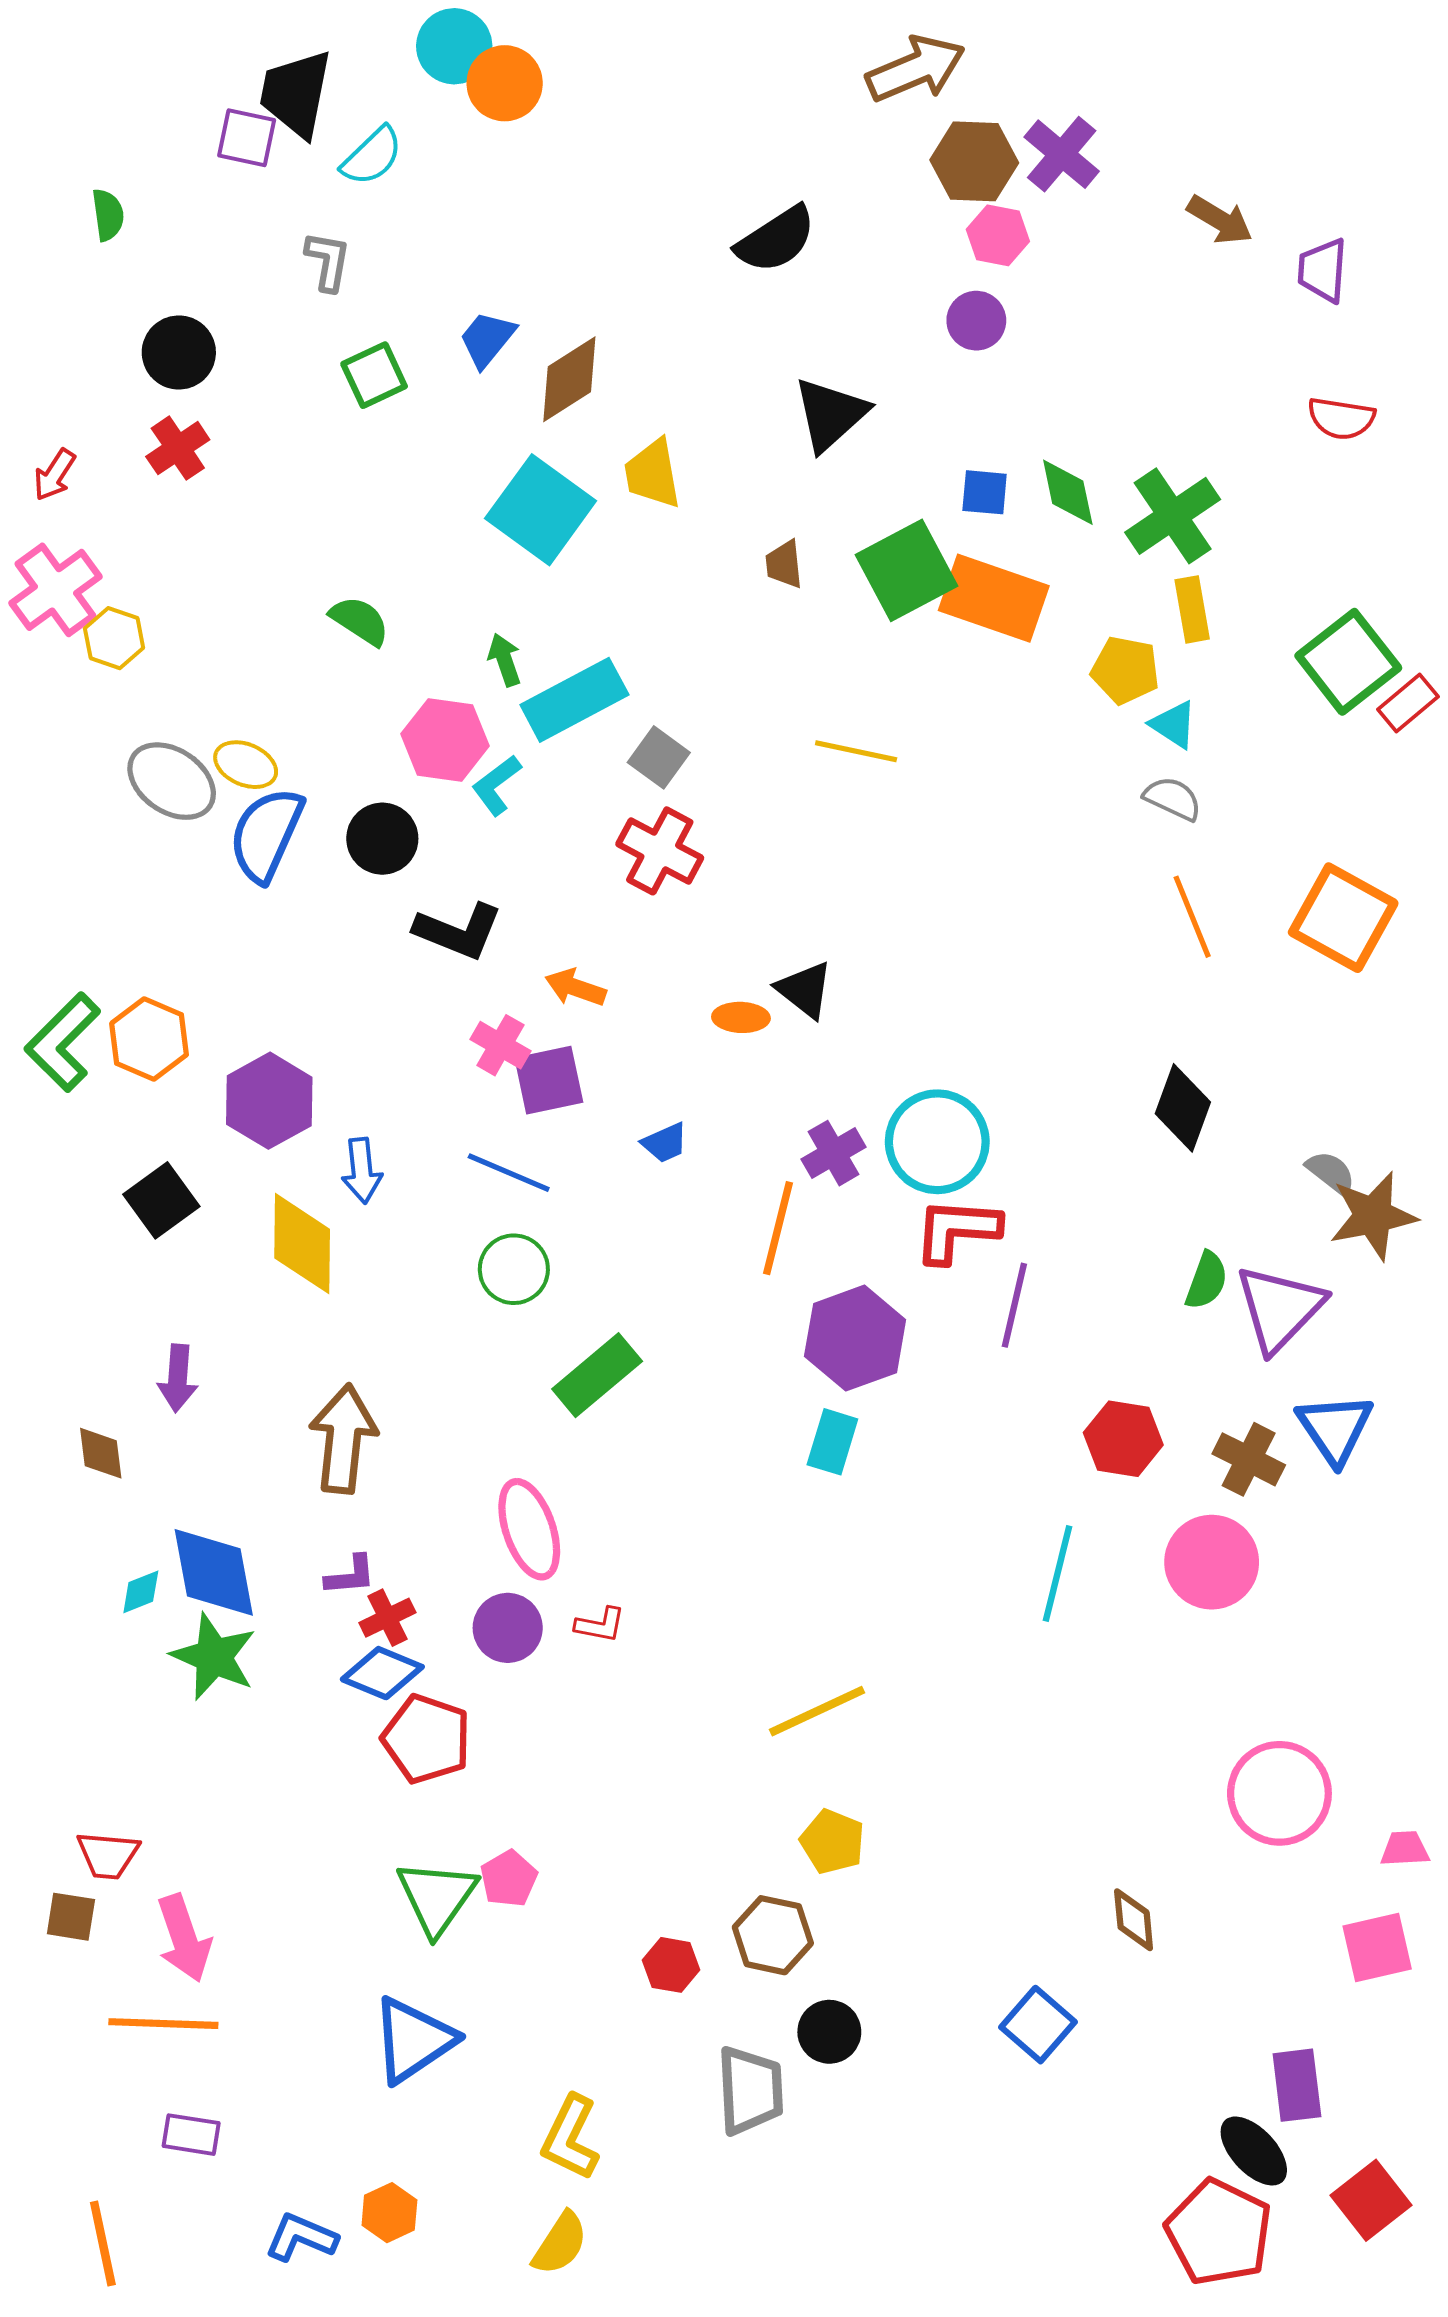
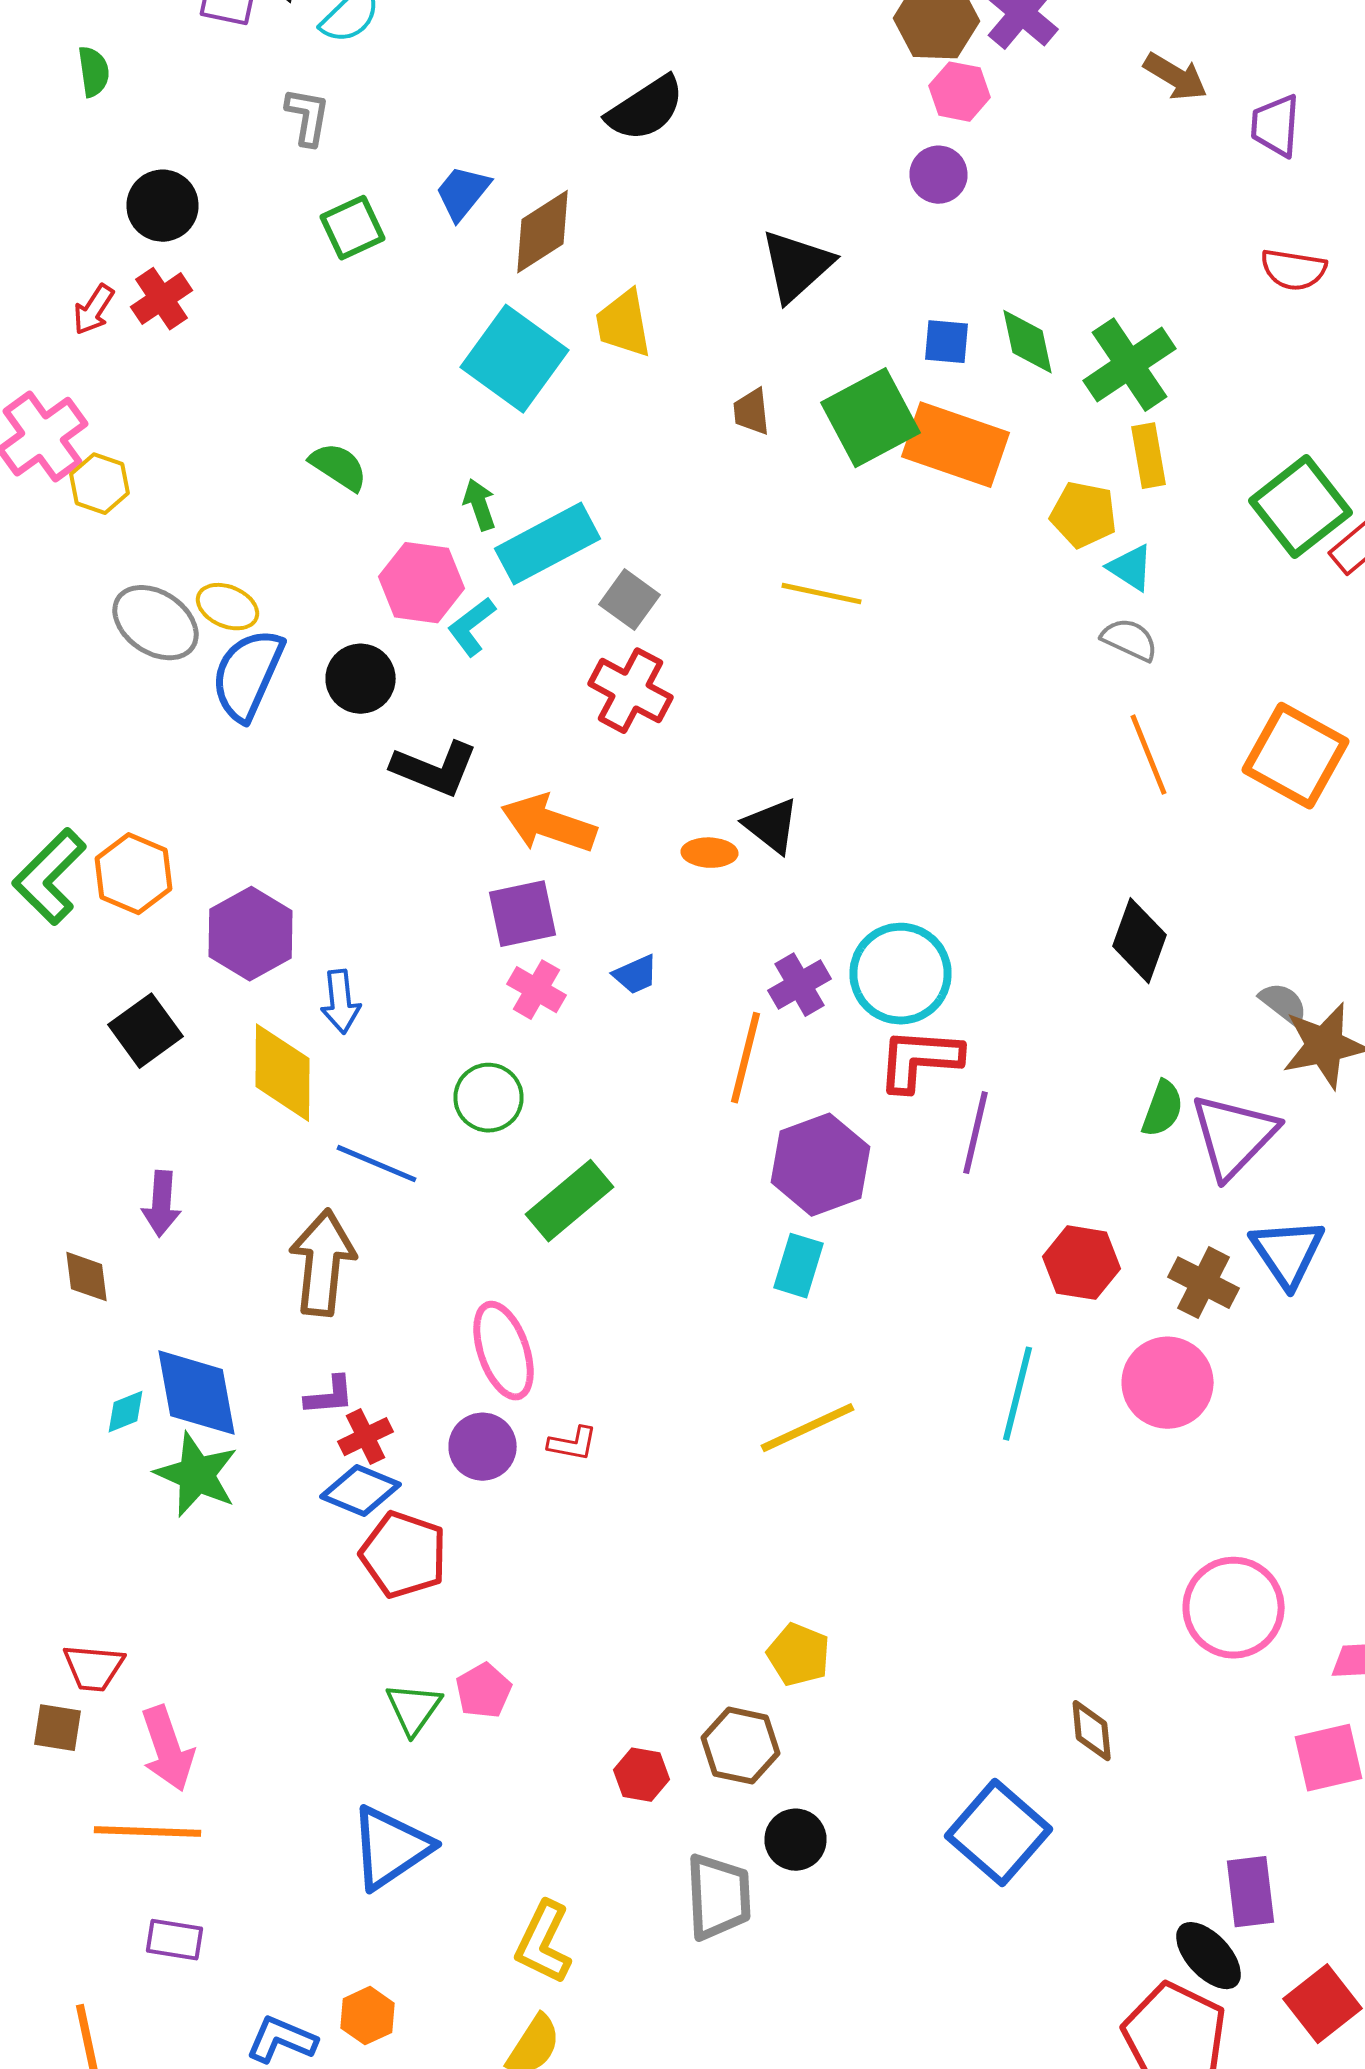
black semicircle: (776, 239) -> (646, 109), moved
red arrow: (54, 475) -> (94, 310), moved
orange arrow: (576, 988) -> (548, 824), size x1.6
pink cross: (500, 1045) -> (536, 990), moved
blue line: (509, 1173) -> (376, 1164), moved
yellow line: (817, 1711) -> (808, 1428), moved
green triangle: (437, 1897) -> (414, 1709), size x0.7
blue square: (1038, 2025) -> (998, 1833), size x1.4

